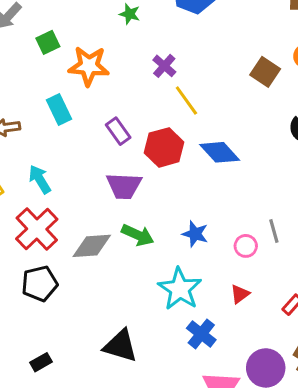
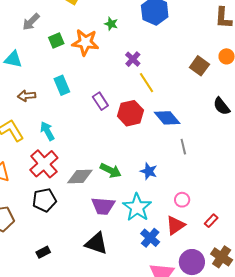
orange star: (89, 66) -> (85, 42), moved
purple trapezoid: (124, 186) -> (103, 206), moved
gray line: (274, 231) -> (183, 147), moved
pink circle: (246, 246) -> (182, 200), moved
red triangle: (240, 294) -> (176, 225), moved, size x1.5

